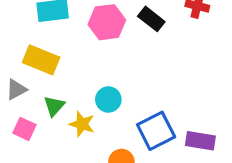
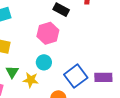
pink hexagon: (107, 22) -> (48, 33), moved

